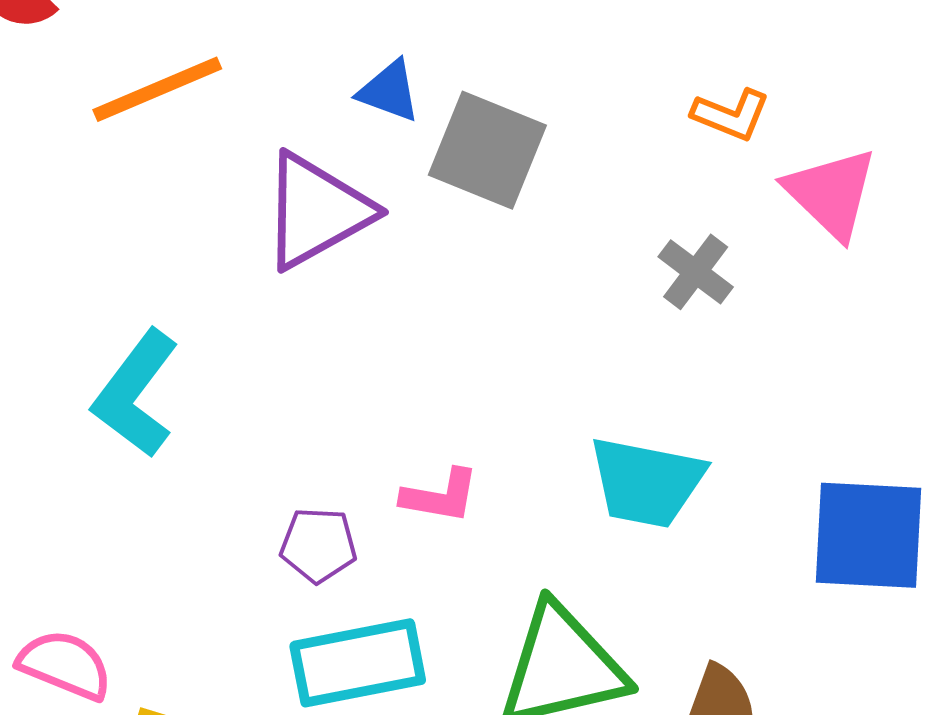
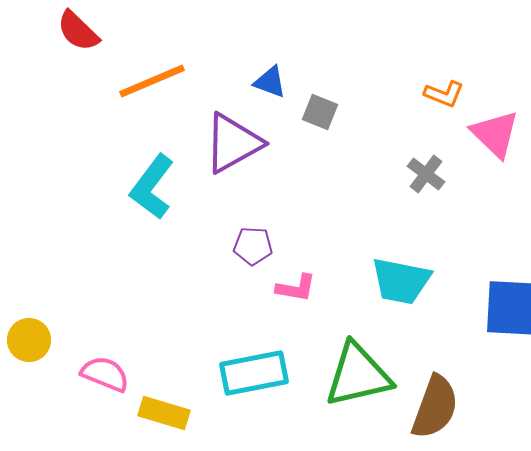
gray square: (487, 150) -> (320, 112), size x0.6
cyan L-shape: (136, 394) -> (152, 187), moved
purple pentagon: (318, 545) -> (253, 246), moved

